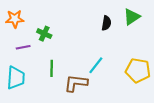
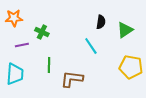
green triangle: (132, 17) -> (125, 30), moved
cyan line: (96, 65) -> (91, 46), moved, turned -72

